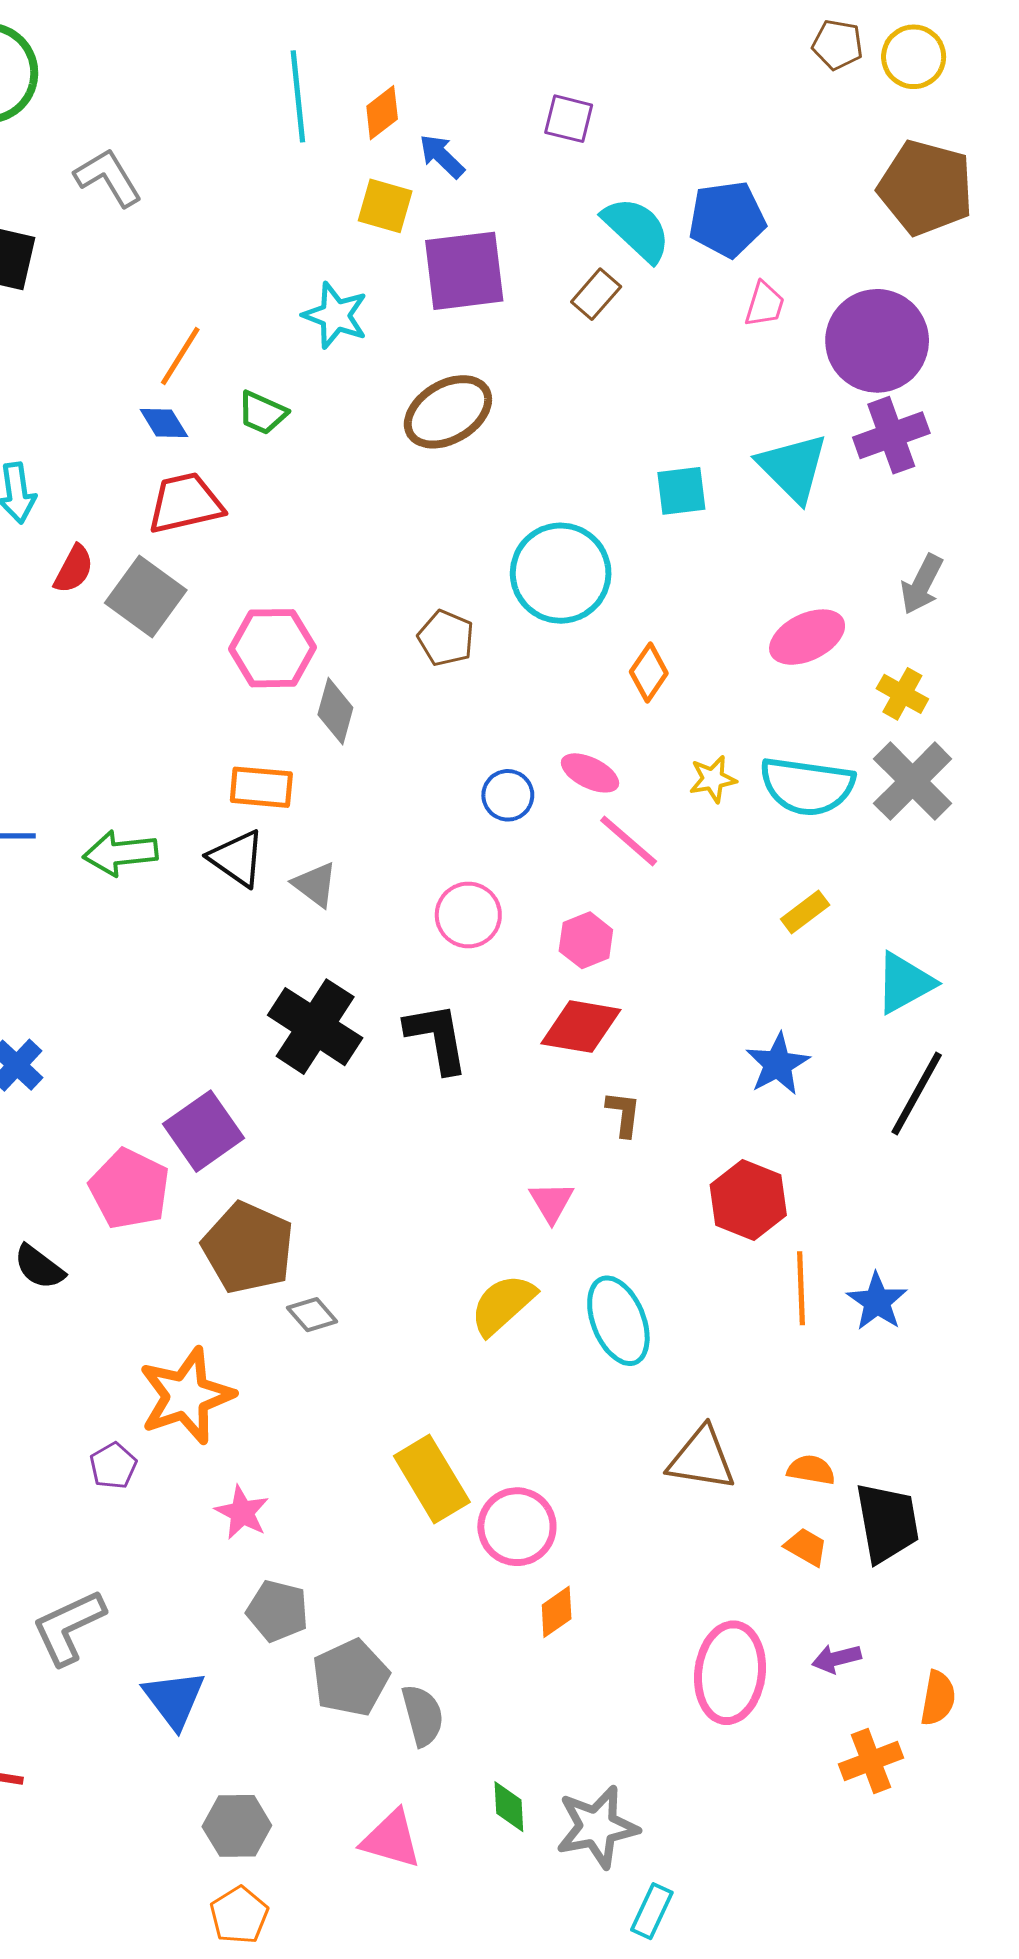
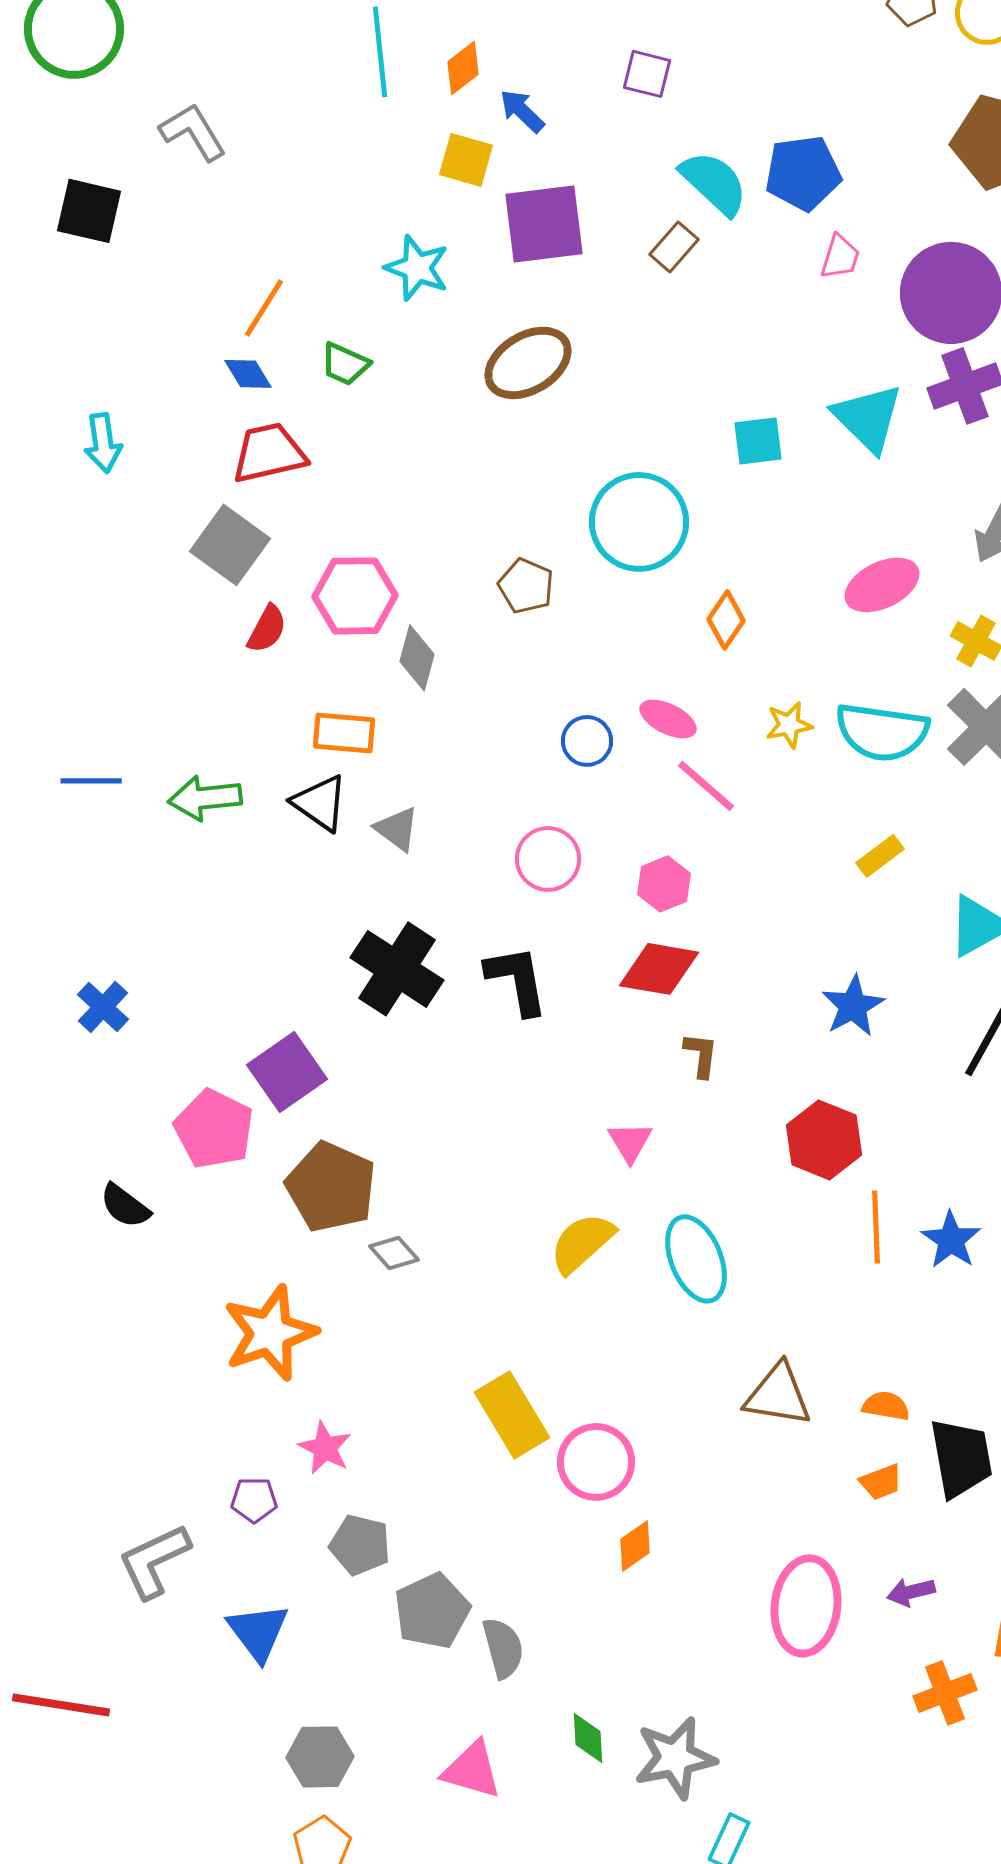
red semicircle: (74, 569) -> (267, 629), moved
purple pentagon: (113, 1466) -> (254, 1500), moved, turned 30
orange trapezoid: (806, 1547) -> (881, 1482), turned 129

